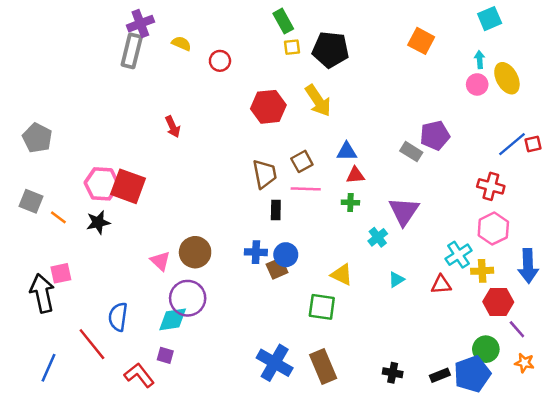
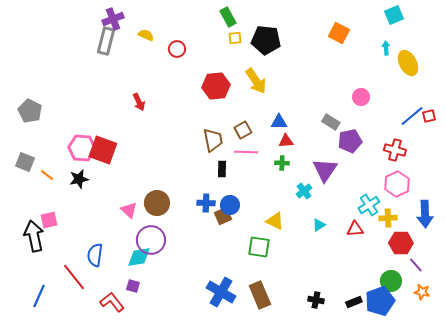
pink circle: (477, 84) -> (361, 97), moved
purple pentagon: (435, 135) -> (350, 141), moved

